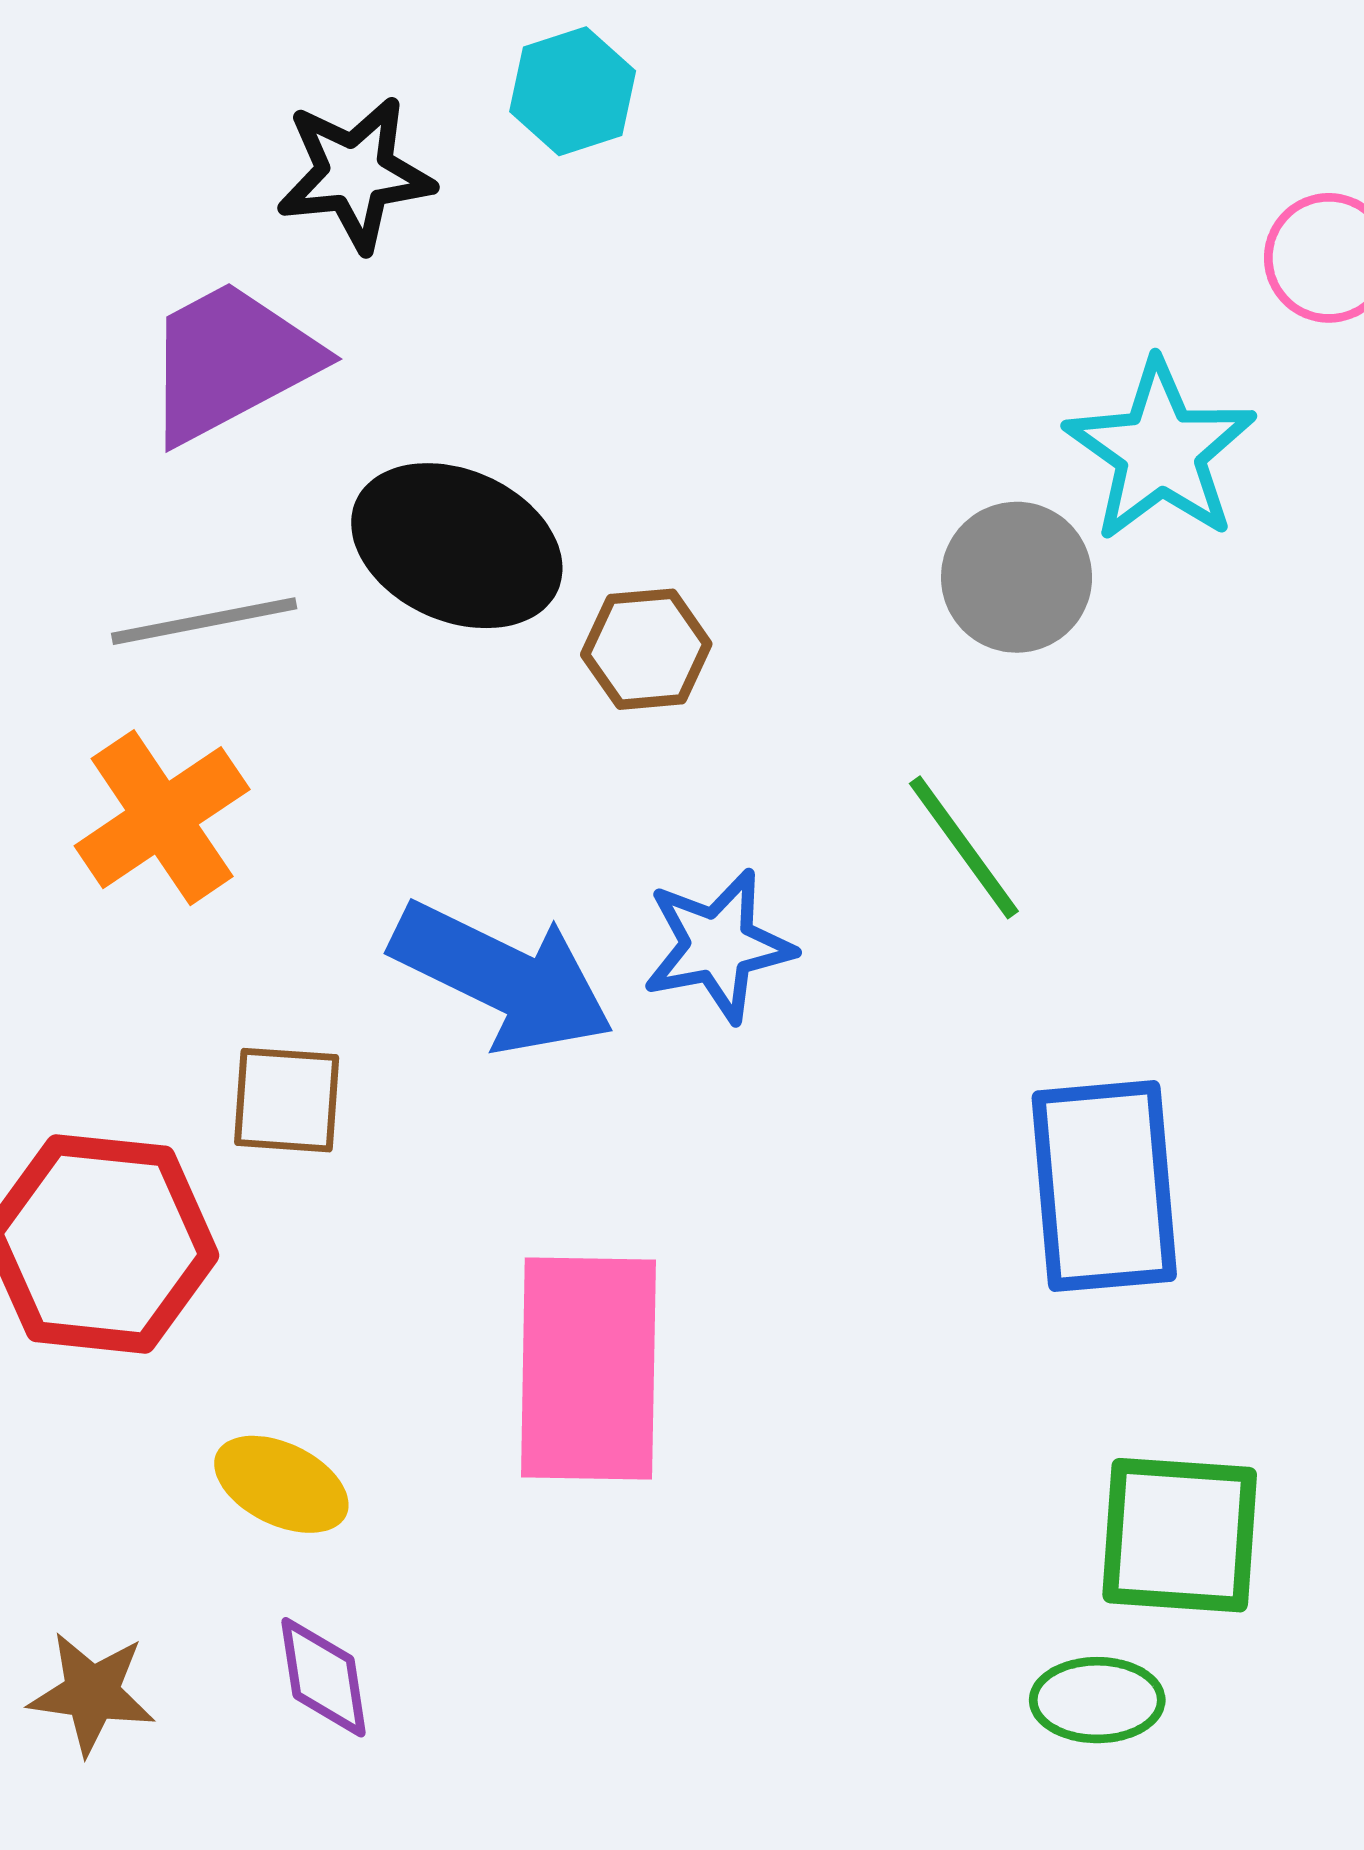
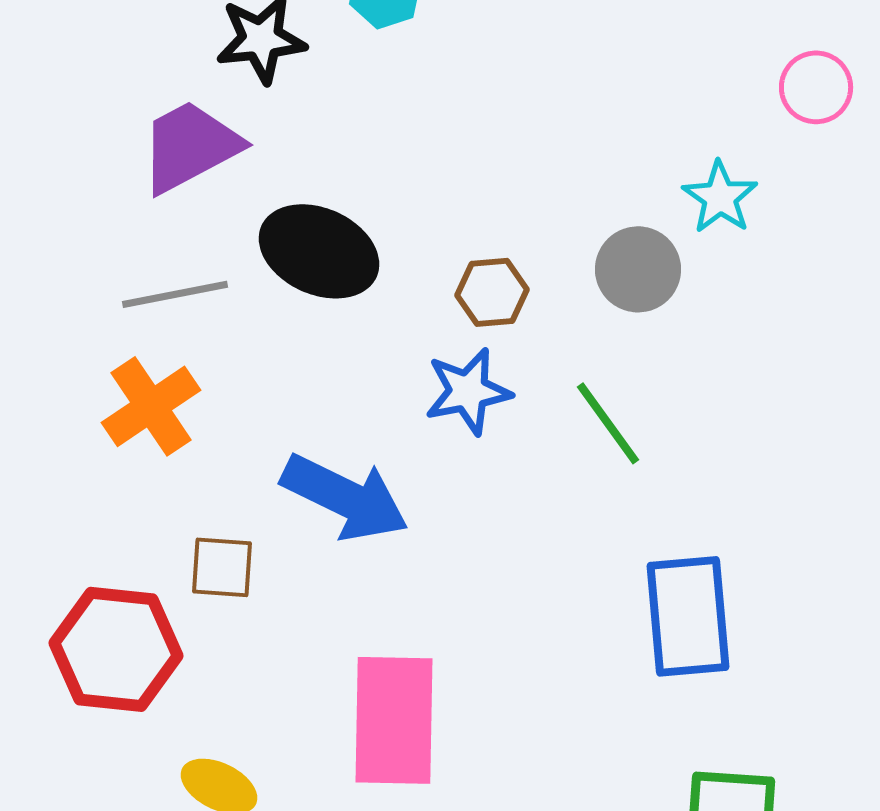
cyan star: (1160, 451) -> (720, 197), size x0.7
brown hexagon: (646, 649) -> (492, 292), moved
blue star: (718, 946) -> (468, 391), moved

